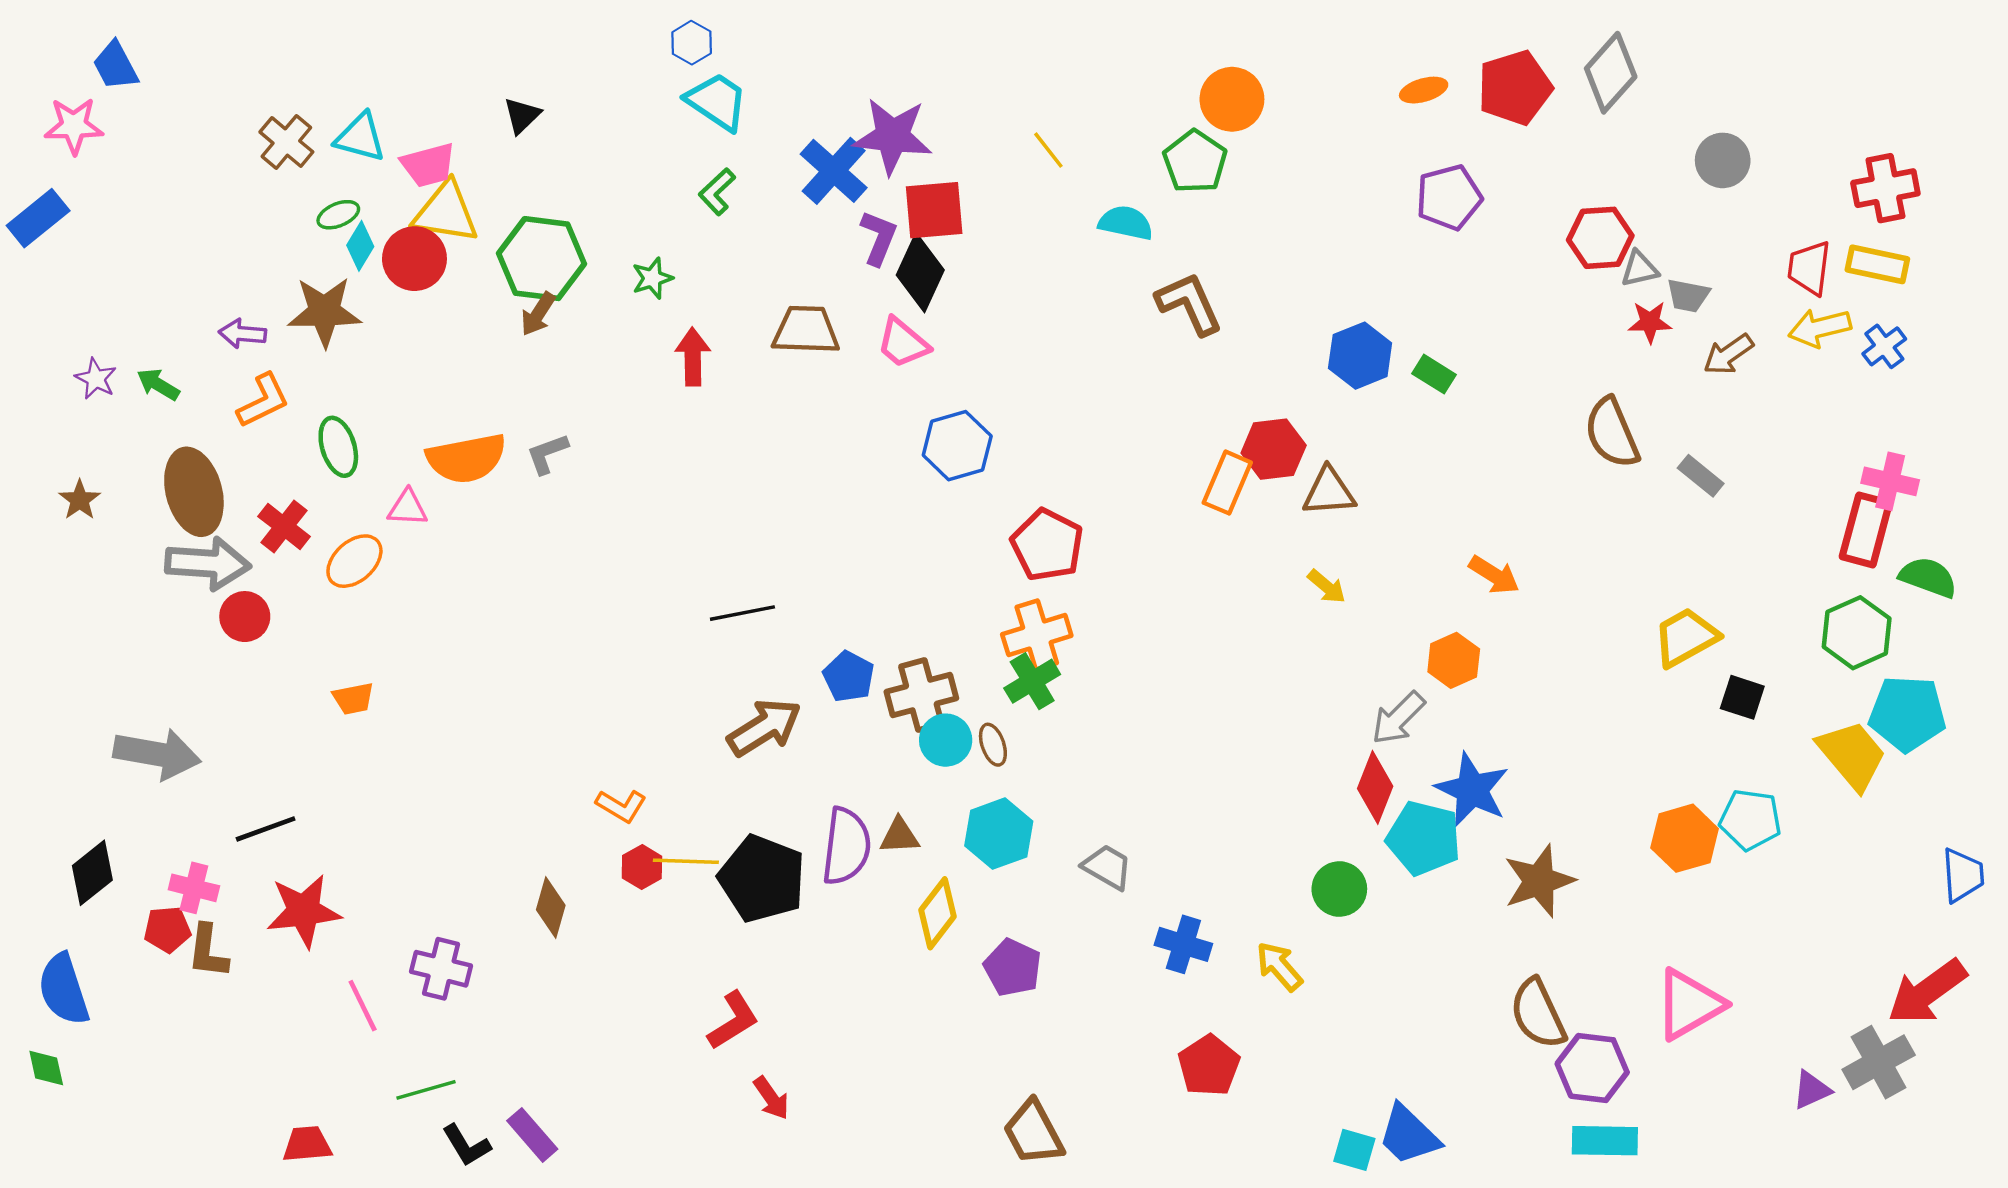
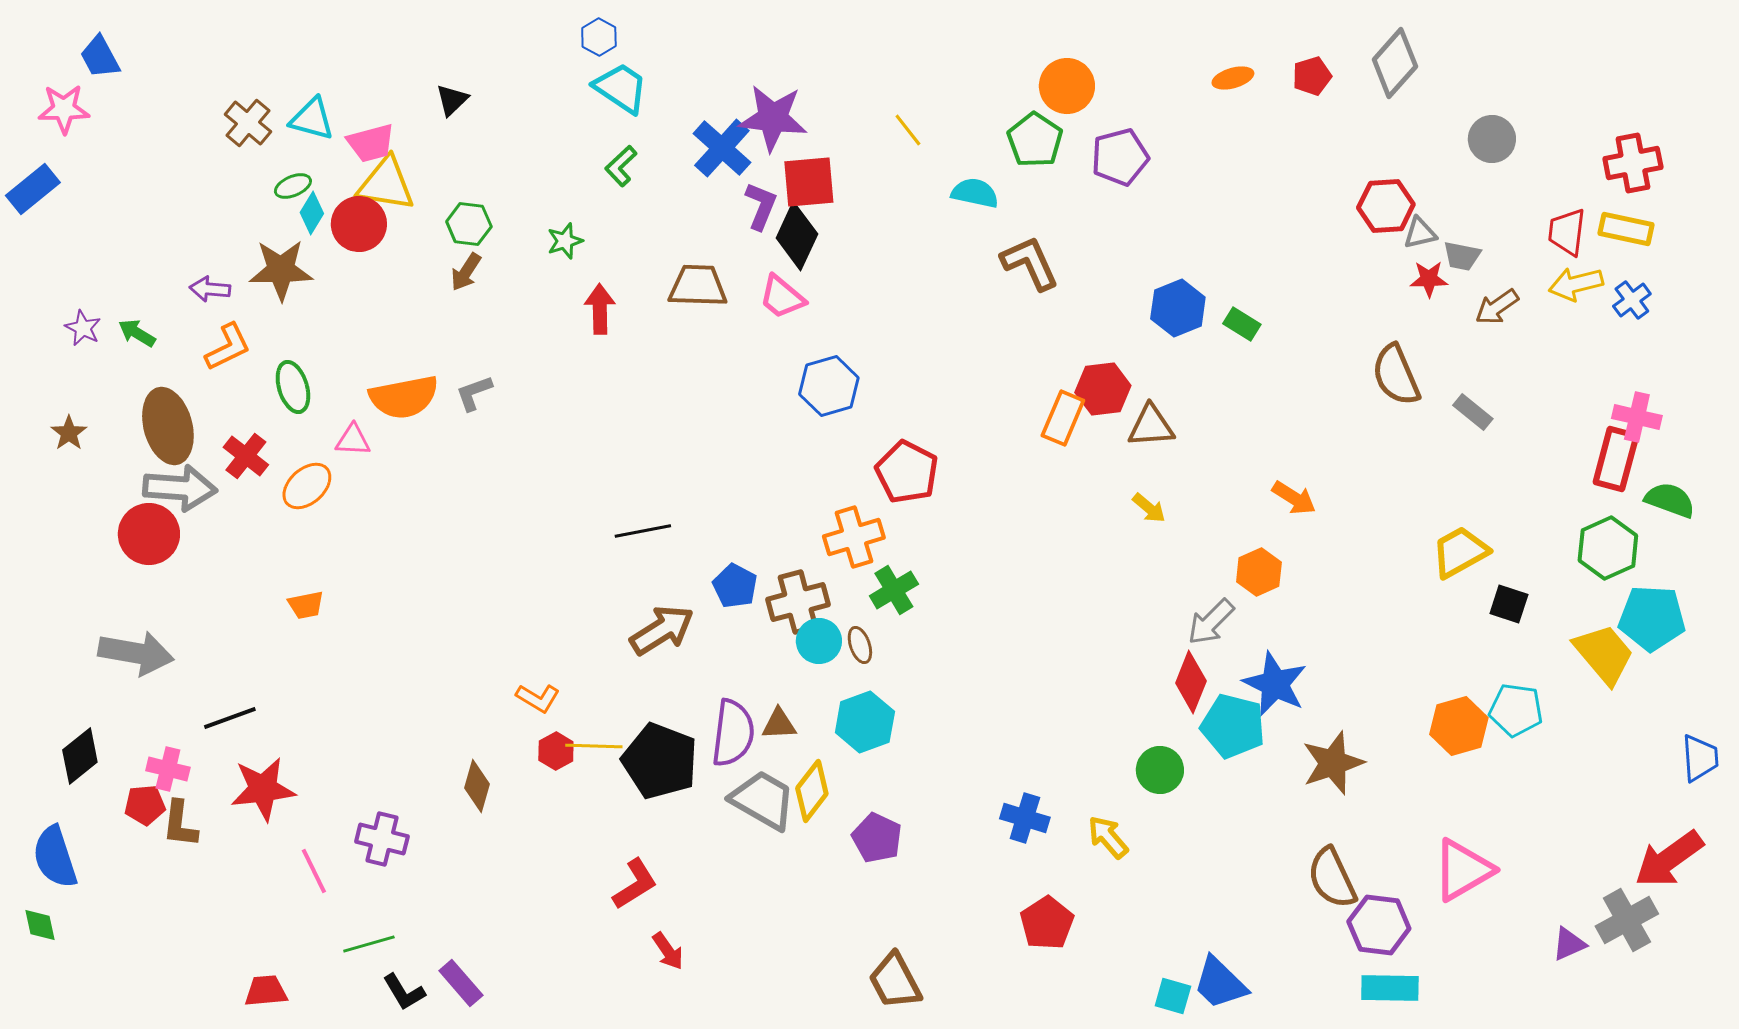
red pentagon: (1515, 88) -> (1312, 76), size x0.6
purple pentagon: (1449, 197) -> (1120, 157), moved
green hexagon: (542, 259) -> (469, 224), size x0.6
red circle: (245, 617) -> (149, 534), moved, size x1.4
orange cross: (1037, 635) -> (854, 537), moved
gray trapezoid: (1107, 867) -> (763, 800), moved, size x1.5

